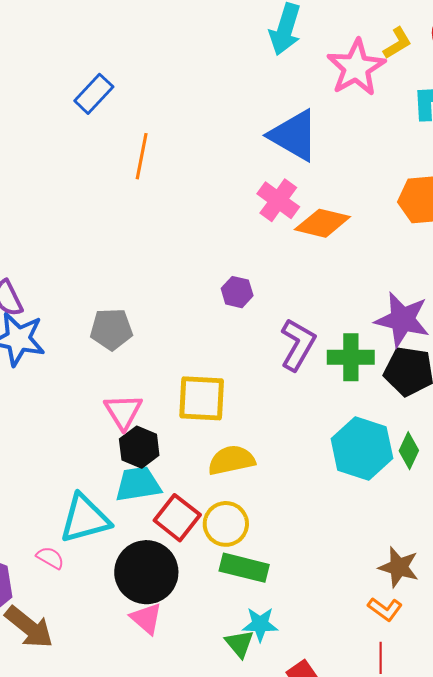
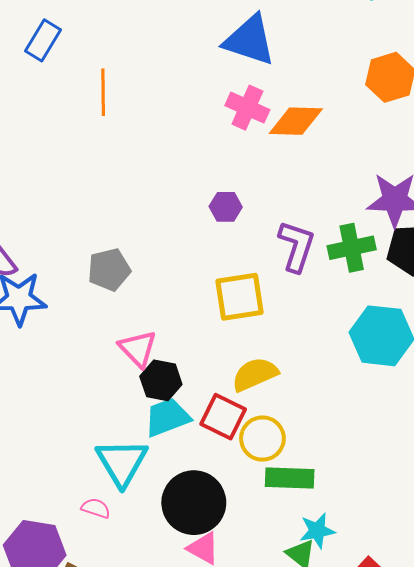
yellow square: (202, 398) -> (239, 297), moved
red square: (177, 518) -> (223, 417), moved
cyan triangle: (85, 519) -> (122, 462), turned -34

